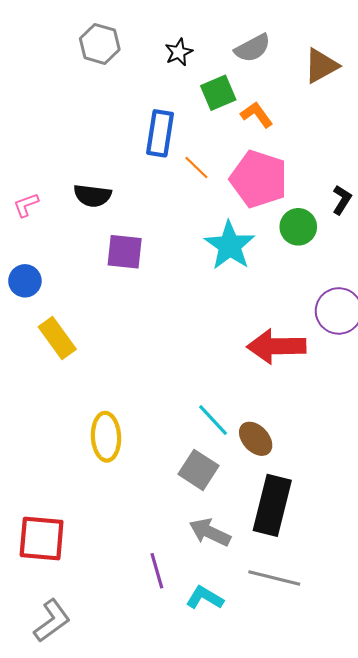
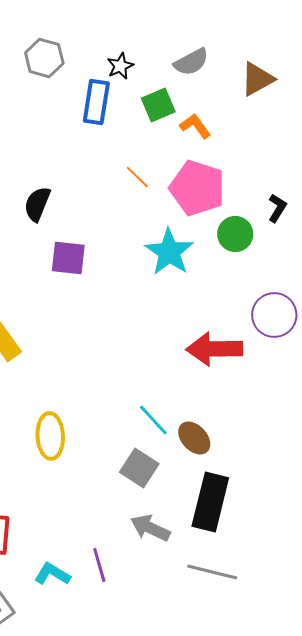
blue rectangle: (160, 133) -> (96, 102), moved
black semicircle: (92, 196) -> (37, 204), turned 105
cyan L-shape: (205, 598) -> (52, 574), moved

